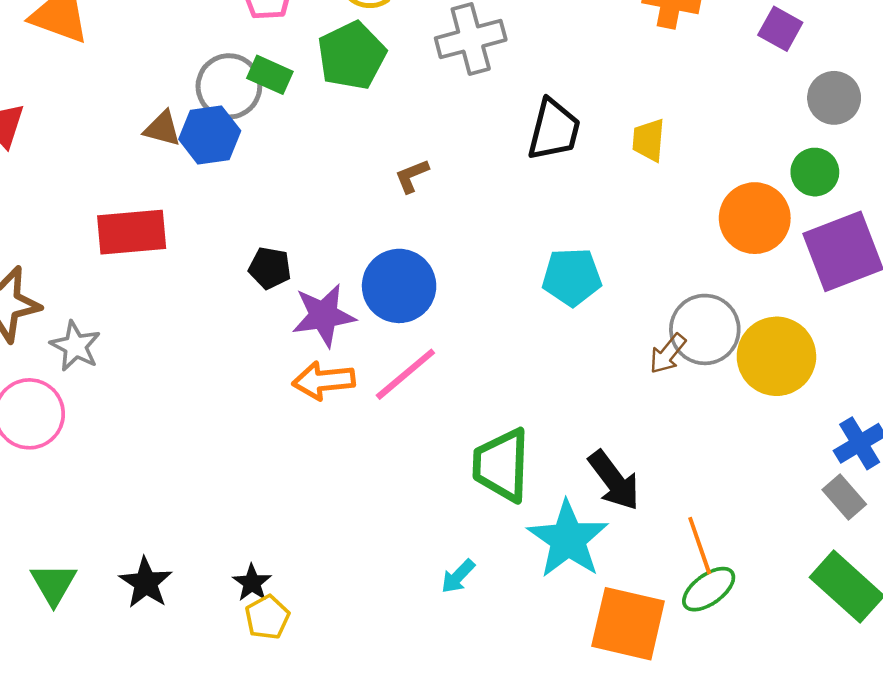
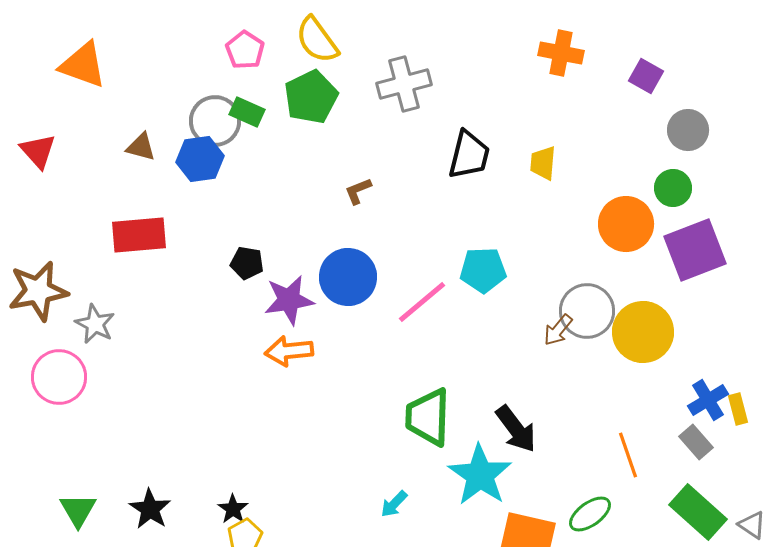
brown triangle: (162, 129) -> (141, 147), moved
pink line: (405, 374) -> (422, 302), moved
orange line: (700, 546) -> (628, 455), moved

